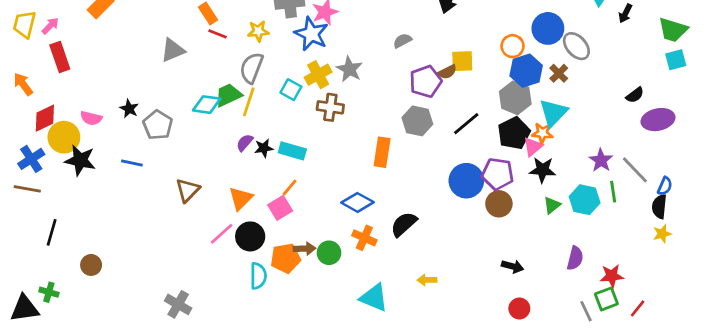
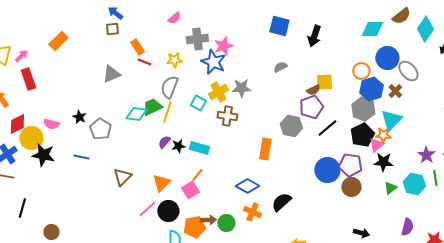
gray star: (349, 69) -> (241, 88), turned -30
purple pentagon: (426, 81) -> (311, 107), moved

